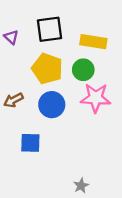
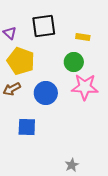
yellow rectangle: (93, 42) -> (83, 37), size x0.6
yellow pentagon: (47, 69) -> (21, 61), moved

